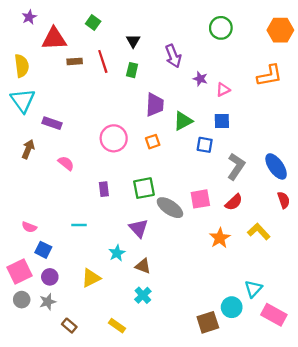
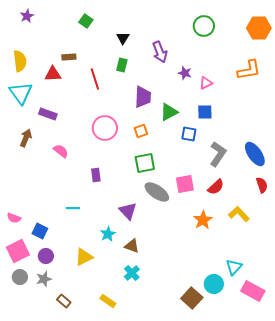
red triangle: (54, 39) -> (53, 74), moved, size x0.7
red line: (103, 61) -> (95, 79), moved
green square: (144, 188) -> (145, 163), moved
pink semicircle: (29, 227) -> (14, 218), moved
brown square: (208, 322) -> (192, 298), turned -30

